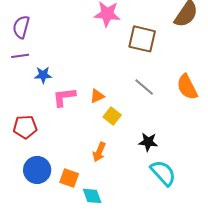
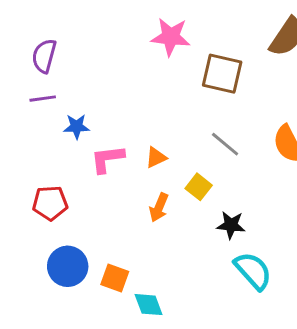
yellow square: (112, 116) -> (199, 187), moved
orange arrow: (99, 152) -> (159, 207), moved

